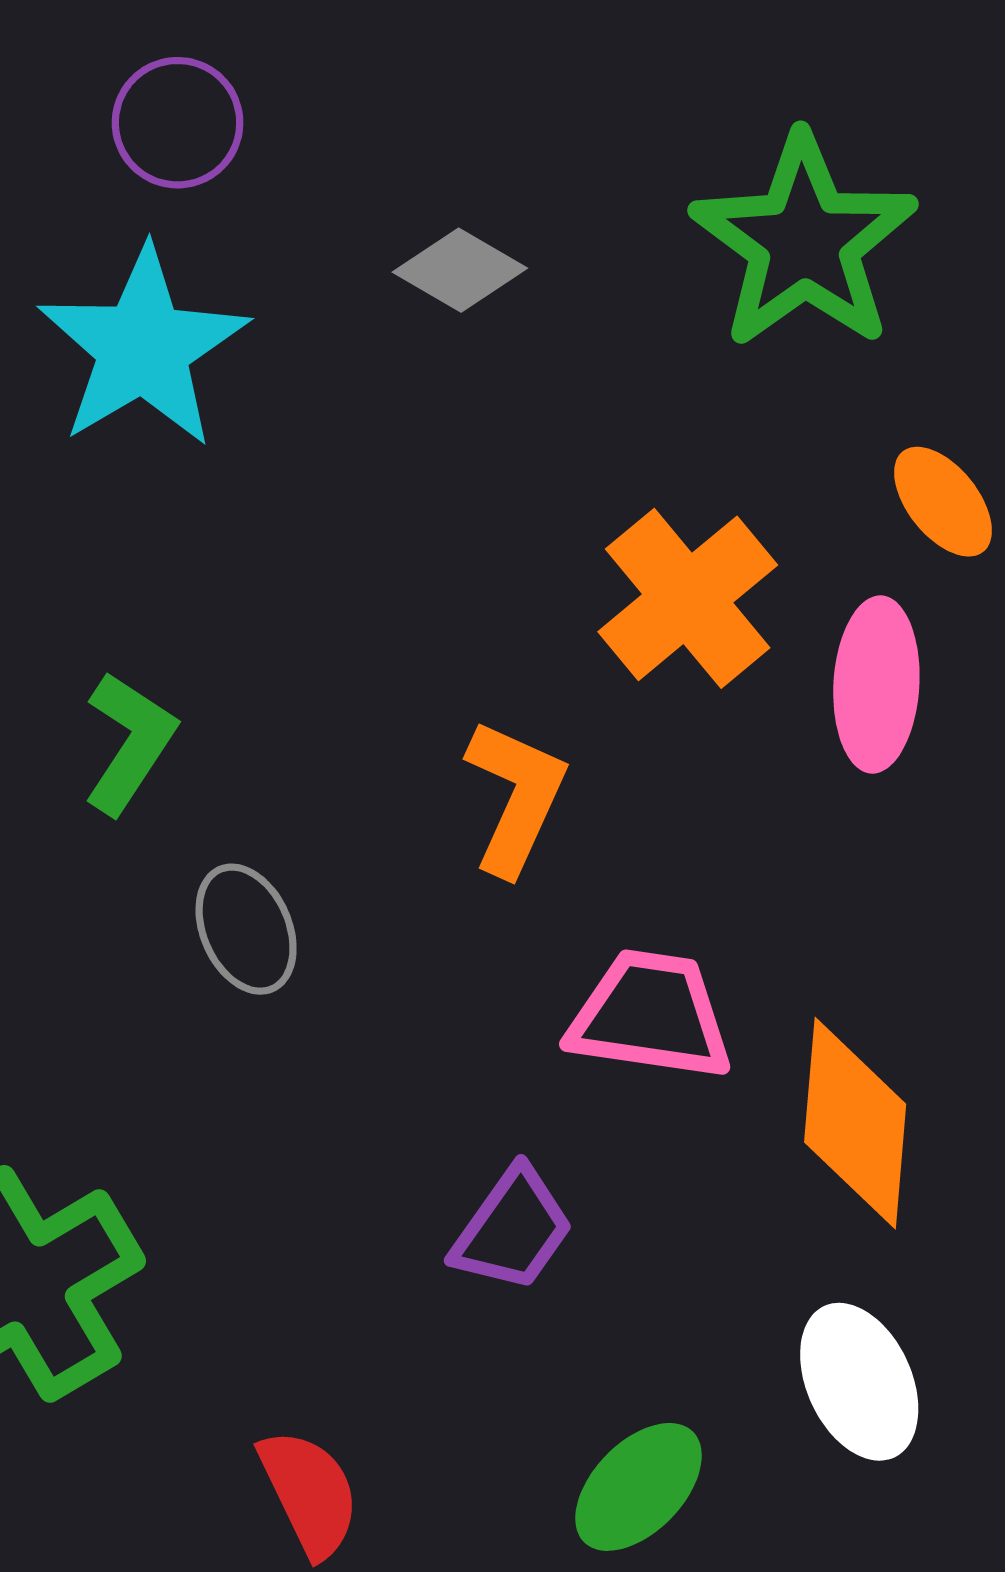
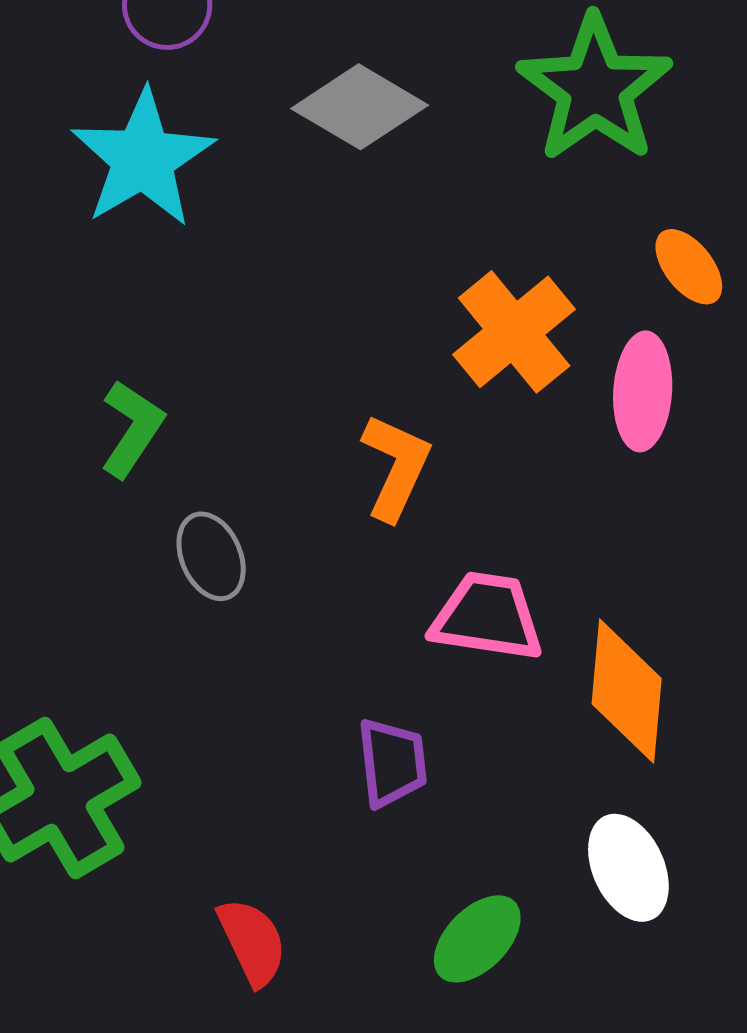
gray diamond: (460, 270) -> (360, 107), size x1.5
purple trapezoid: (513, 1229) -> (392, 763), turned -42

